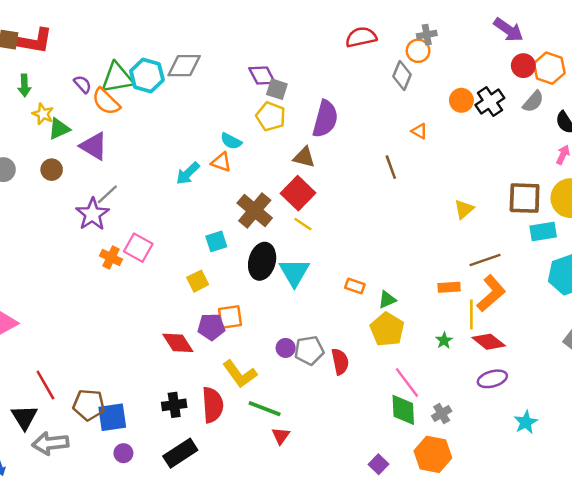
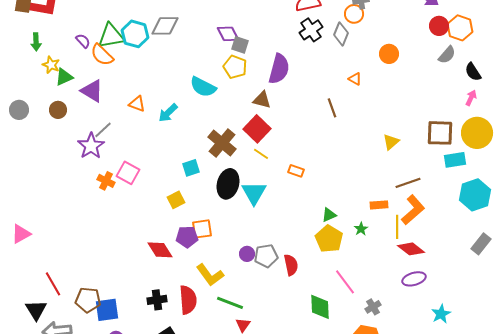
black cross: (490, 102) -> (311, 30), moved
cyan semicircle: (231, 141) -> (203, 87), size x1.5
orange triangle: (221, 162) -> (137, 104), moved
orange rectangle: (355, 286) -> (296, 171), moved
green star: (444, 340) -> (361, 229), moved
green diamond: (403, 410) -> (320, 307), moved

